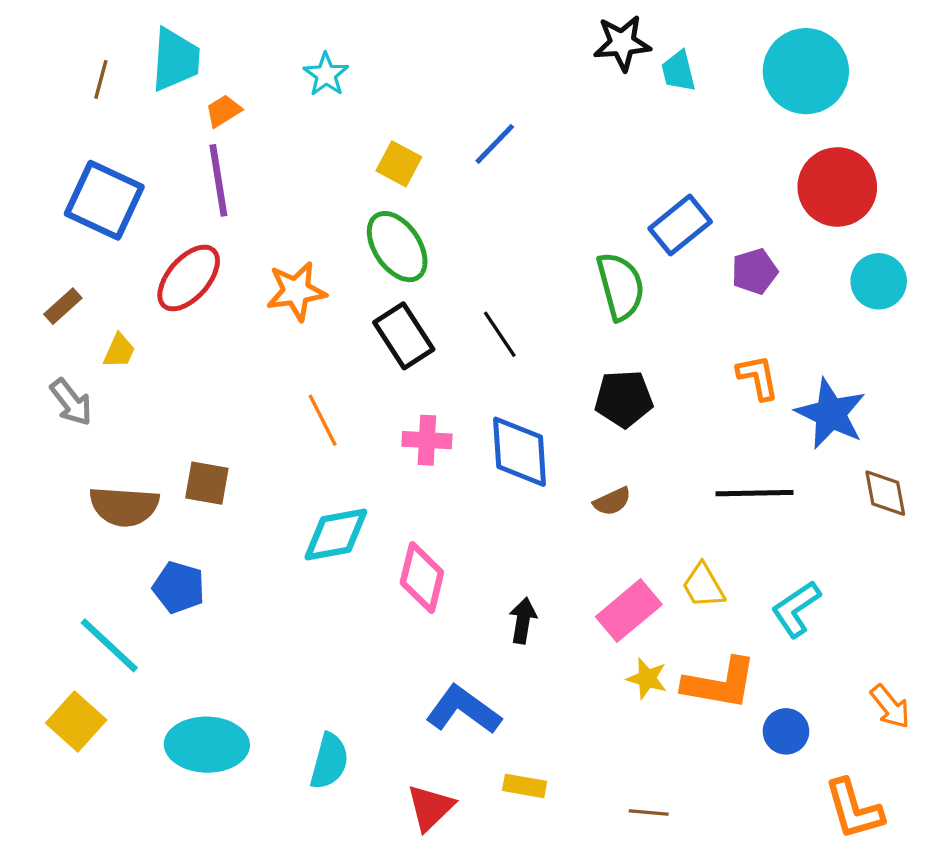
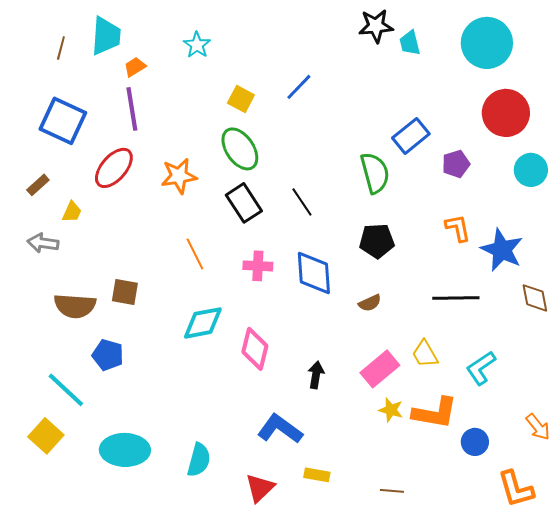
gray arrow: (71, 402) -> (43, 243), turned 136

